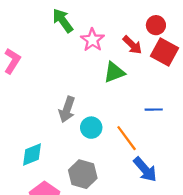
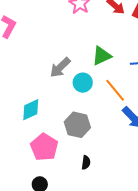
green triangle: (114, 72) -> (102, 56), moved
gray arrow: (67, 109) -> (60, 67), turned 30

